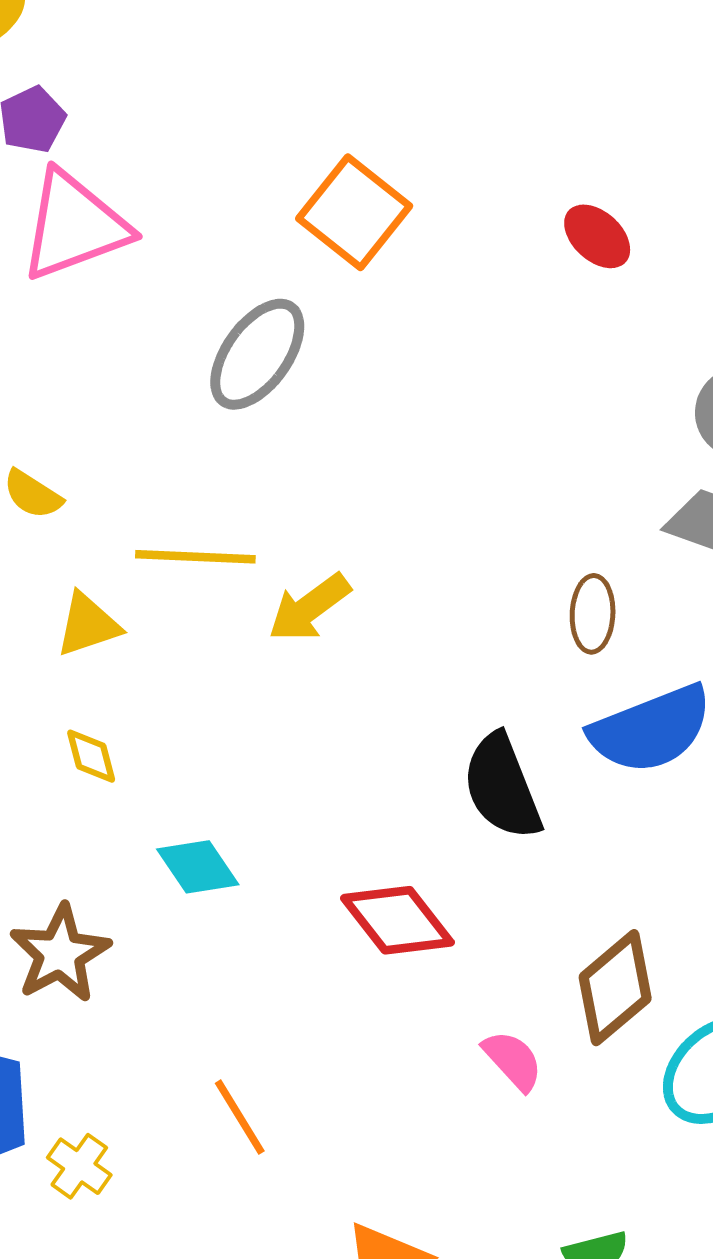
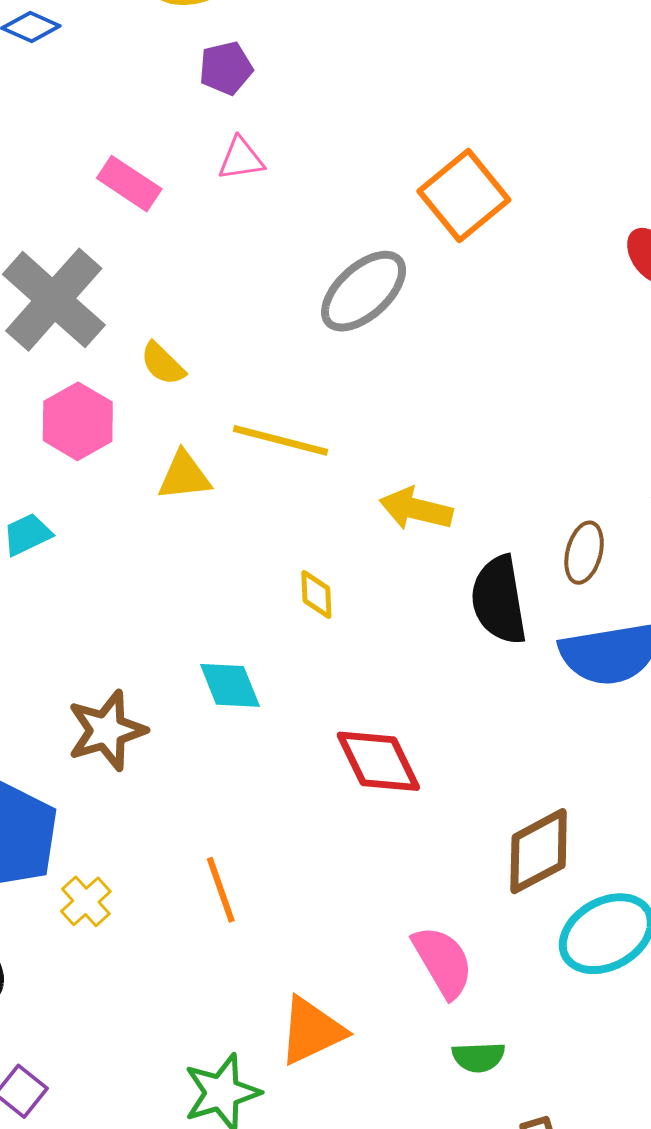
pink triangle: (74, 226) -> (241, 159), size x0.5
yellow arrow: (309, 608) -> (416, 509), moved, turned 38
yellow diamond: (91, 756) -> (316, 595), moved
black semicircle: (502, 787) -> (499, 600), moved
pink semicircle: (513, 1060) -> (443, 962), moved, size x1.4

